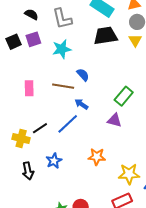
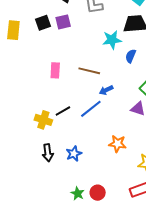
cyan star: (62, 49) -> (112, 40), moved
blue semicircle: (83, 75) -> (131, 56), moved, turned -120
blue arrow: (81, 104) -> (106, 90), turned -64
blue star: (54, 161) -> (74, 154), moved

